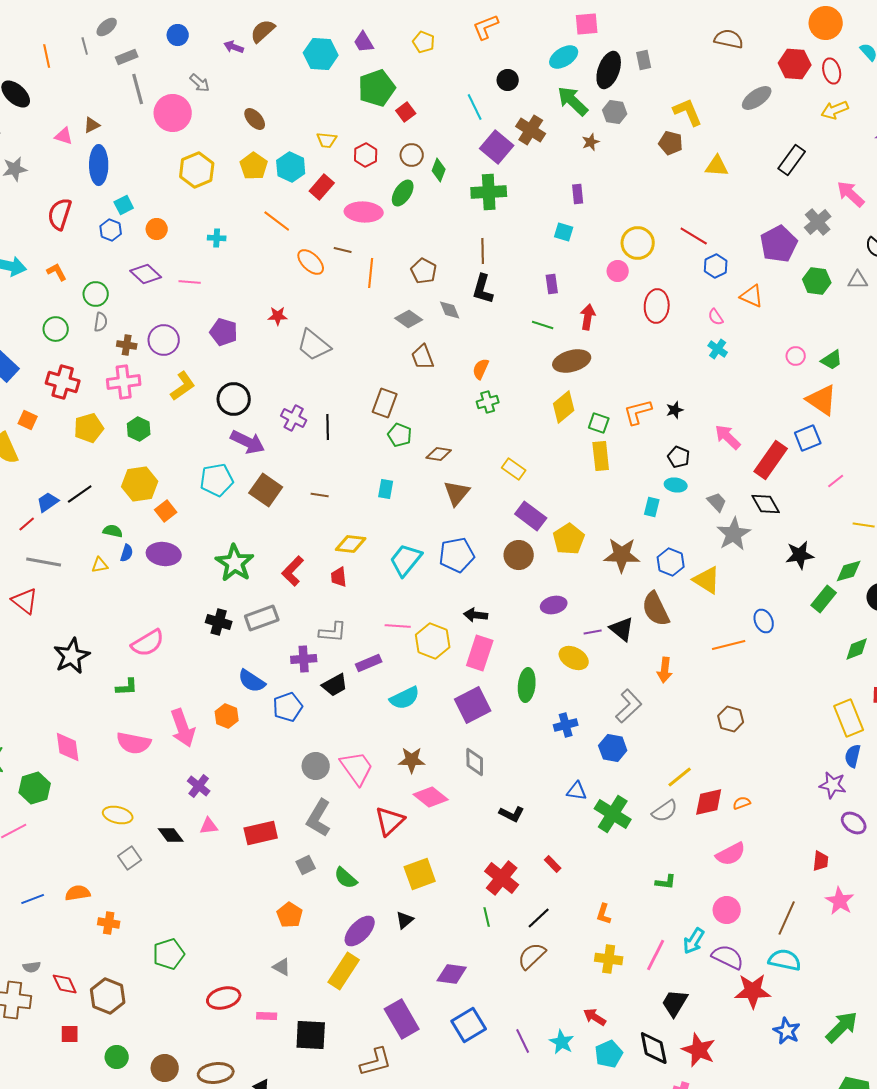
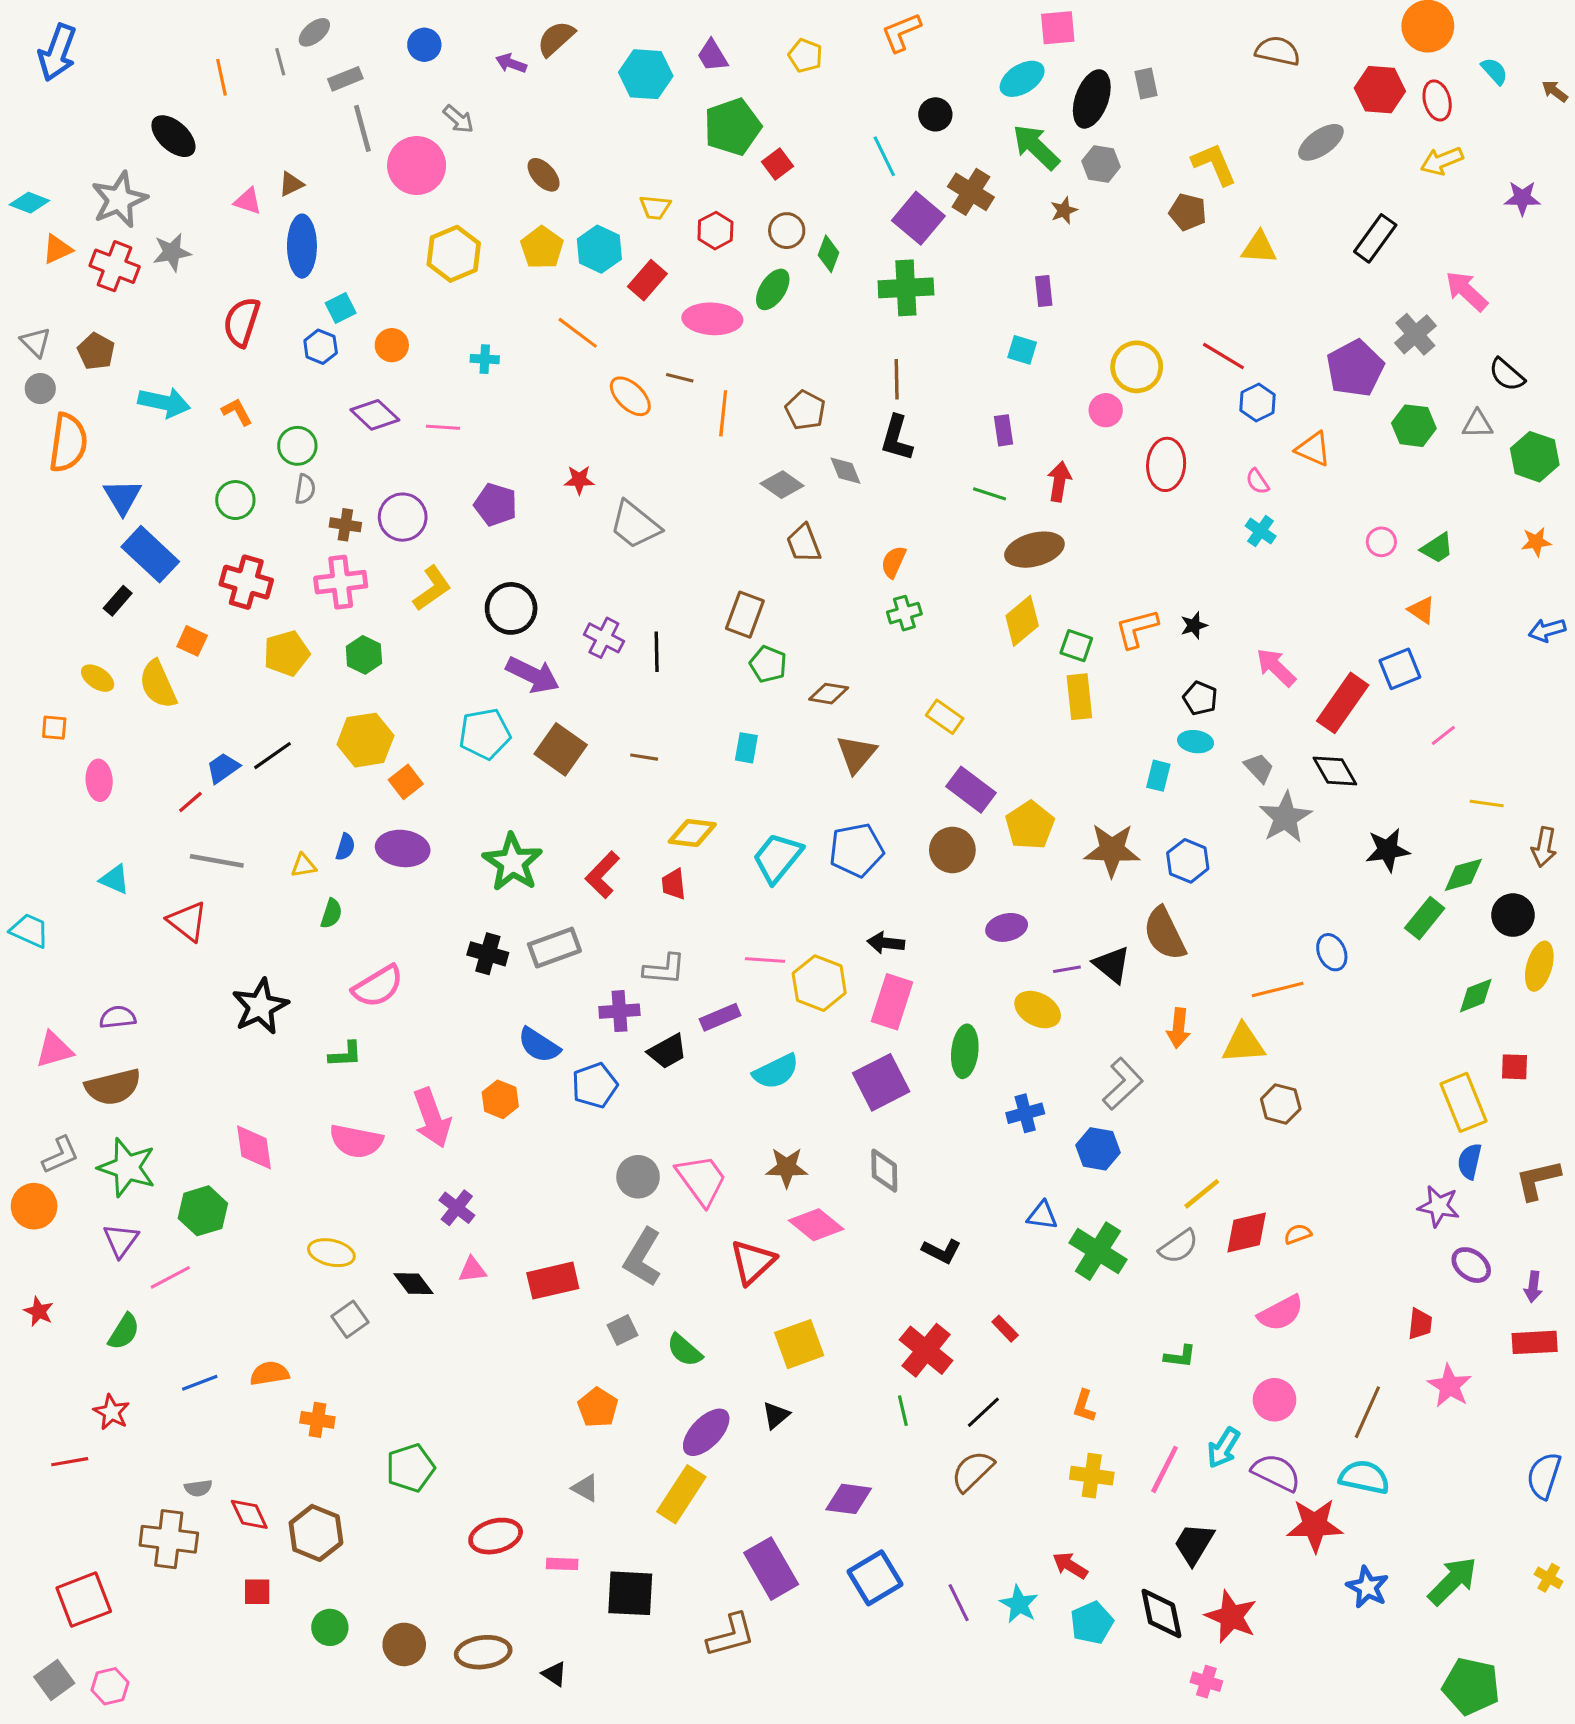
orange triangle: (822, 400) -> (1422, 610), size x0.6
green semicircle: (113, 531) -> (331, 914), moved, turned 96
yellow triangle: (707, 580) -> (1244, 1044), moved, turned -36

